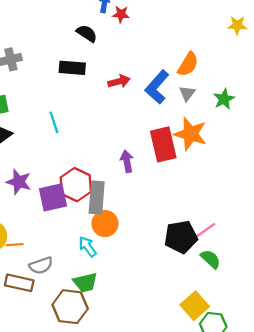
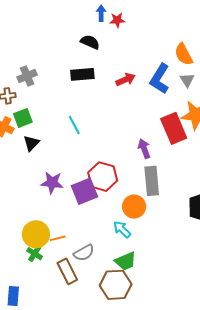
orange semicircle: (188, 64) -> (184, 54), turned 130
gray rectangle: (97, 198) -> (152, 181), moved
brown rectangle: (19, 283) -> (67, 271), turned 60

